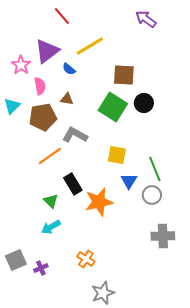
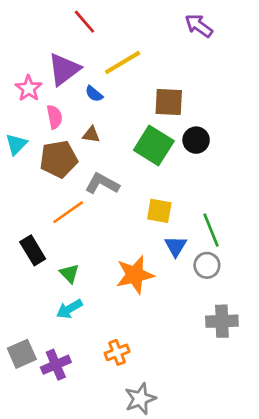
black rectangle: (73, 184) -> (33, 250), moved
orange cross: (86, 259) -> (117, 352), turned 36
purple cross: (41, 268) -> (56, 365), size x1.5

